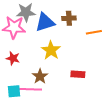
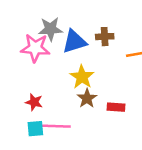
red star: (13, 58) -> (34, 102), moved
brown star: (40, 76) -> (87, 98), moved

